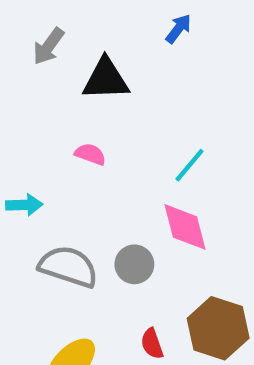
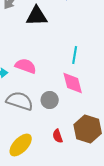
pink semicircle: (90, 154) -> (26, 66), moved, size x1.5
cyan line: (189, 165) -> (75, 55), turned -30

